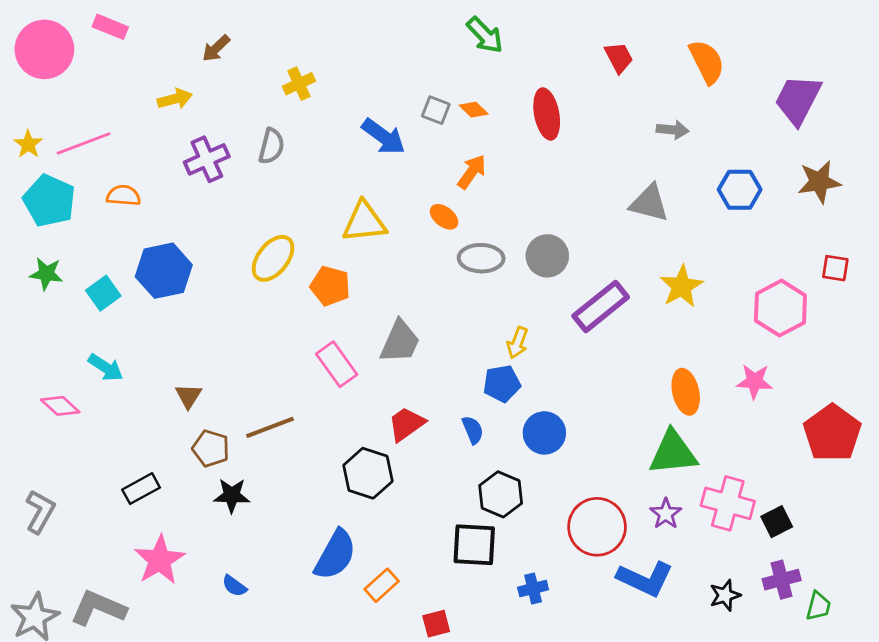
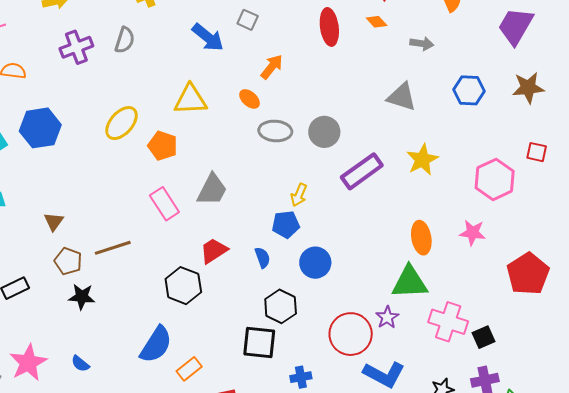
orange diamond: (474, 110) -> (377, 22), moved
purple star: (666, 514) -> (387, 317), moved
pink star: (160, 560) -> (28, 363), moved

